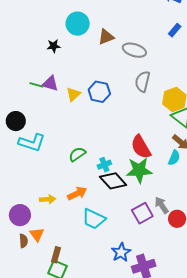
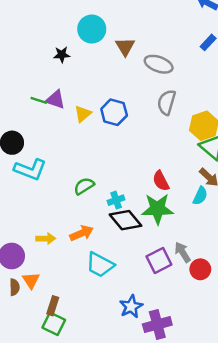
brown triangle: (106, 37) -> (125, 47), turned -42
red semicircle: (141, 147) -> (161, 181), size x0.7

